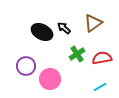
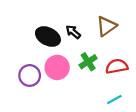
pink circle: (50, 79) -> (57, 67), moved

